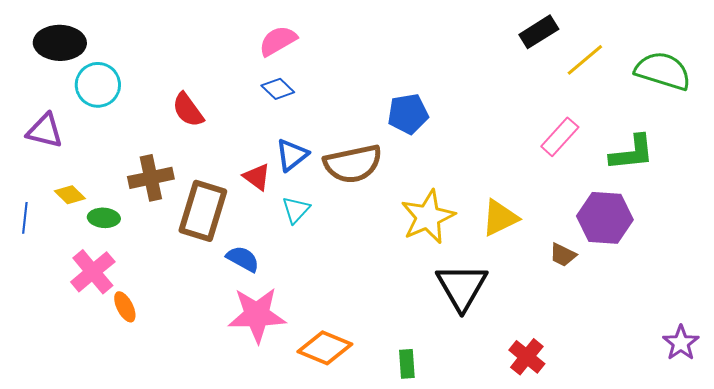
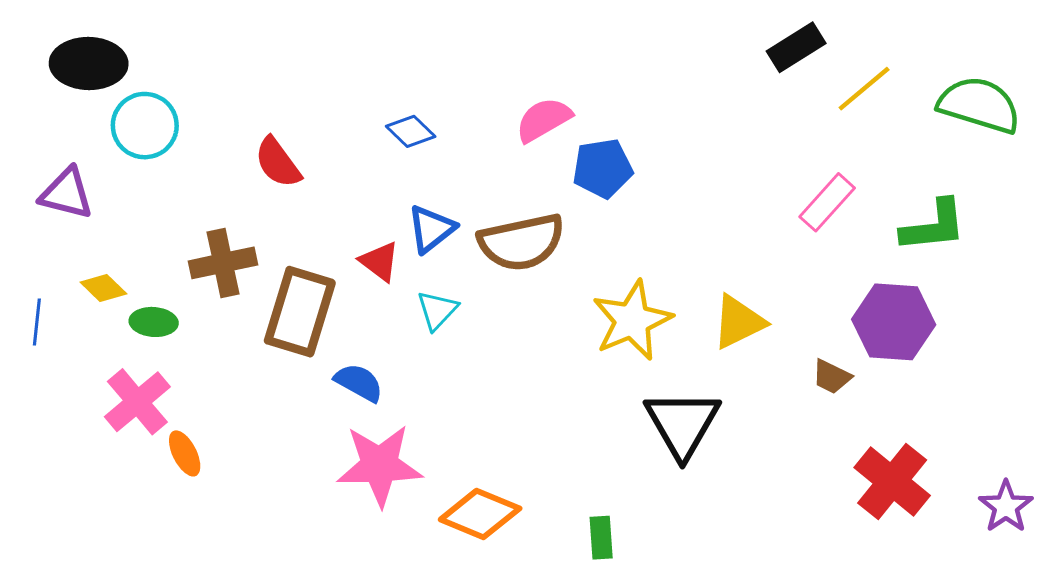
pink semicircle: (278, 41) -> (544, 120), moved
red cross: (527, 357) -> (892, 482), moved, size x1.4

